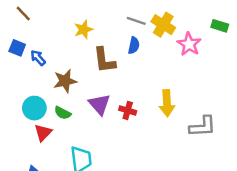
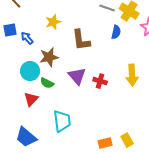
yellow star: (83, 29) -> (53, 22), moved
blue semicircle: (134, 45) -> (116, 32), moved
blue square: (17, 48) -> (10, 30), turned -32
cyan circle: (34, 108) -> (30, 71), moved

